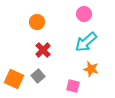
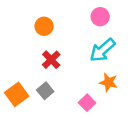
orange square: (14, 79) -> (17, 94), turned 30
pink square: (73, 86) -> (87, 103), turned 32

